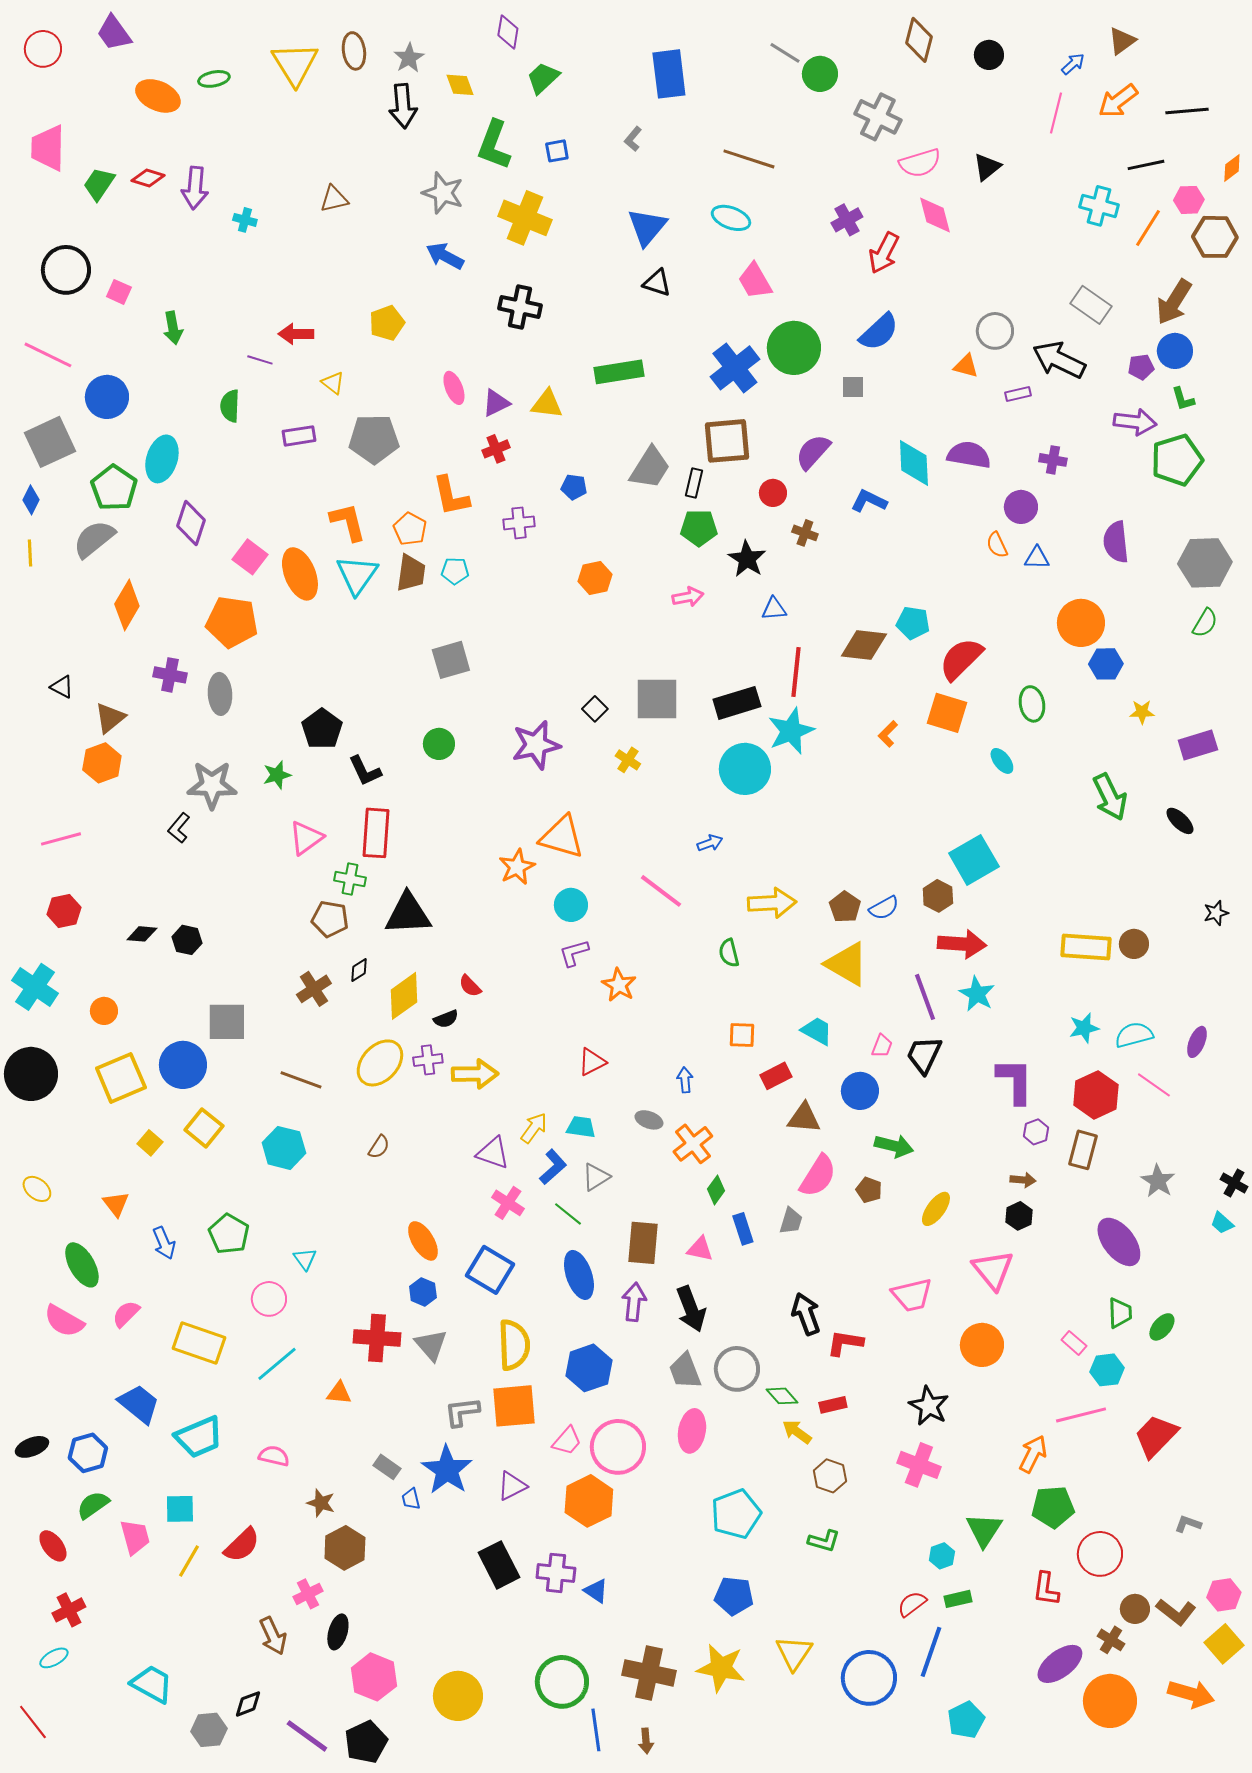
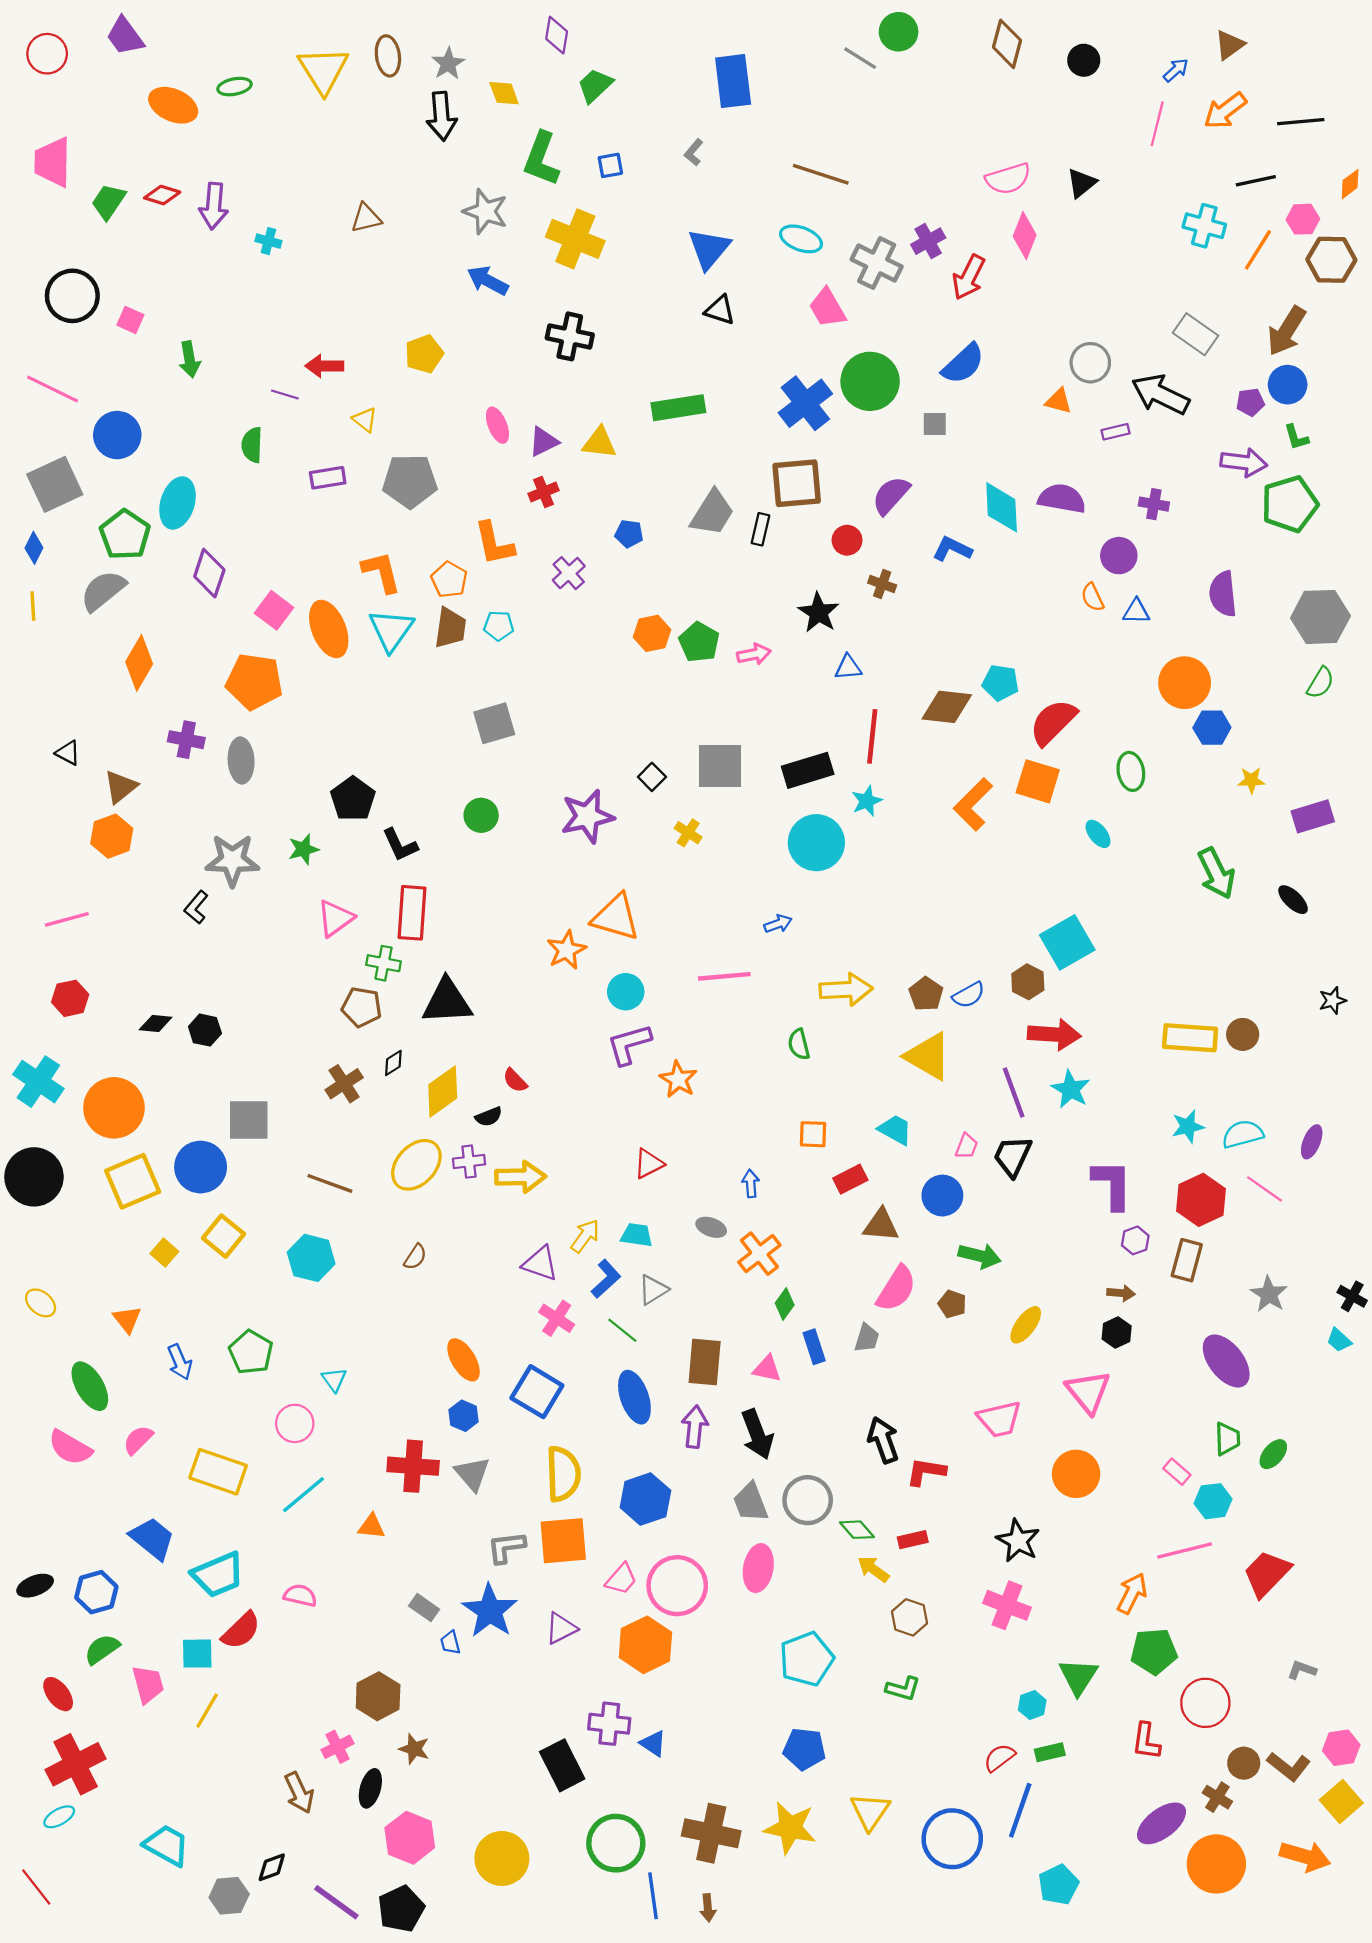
green circle: (820, 74) -> (899, 32), moved
gray cross: (878, 117) -> (877, 263), moved
pink diamond: (935, 215) -> (1025, 236), turned 36
purple cross: (519, 523) -> (569, 573), turned -36
green pentagon: (699, 528) -> (699, 642), moved, turned 30
cyan star: (791, 731) -> (867, 801), size x0.6
orange L-shape: (888, 734) -> (973, 804), size x1.8
pink line: (661, 891) -> (724, 976), turned -42
purple L-shape: (574, 953) -> (629, 1044), size x1.4
orange circle: (104, 1011) -> (114, 1108), size x2.0
brown star: (321, 1503) -> (414, 1749), moved
red semicircle: (242, 1545) -> (241, 1631), moved
black rectangle: (499, 1565) -> (562, 1765), moved
red cross: (69, 1610) -> (76, 1764), size x1.6

